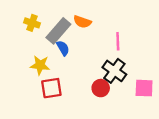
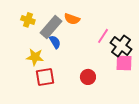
pink line: (118, 41) -> (103, 36), turned 35
black cross: (114, 71) -> (121, 46), moved
pink square: (144, 88) -> (124, 63), moved

